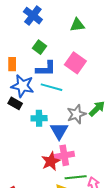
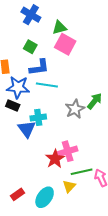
blue cross: (33, 16) -> (31, 15), moved
green triangle: (77, 25) -> (59, 27), moved
pink square: (75, 63) -> (65, 44), moved
blue triangle: (59, 131) -> (27, 129), moved

